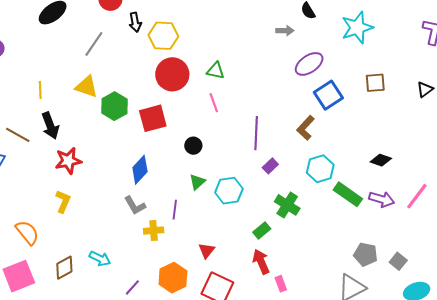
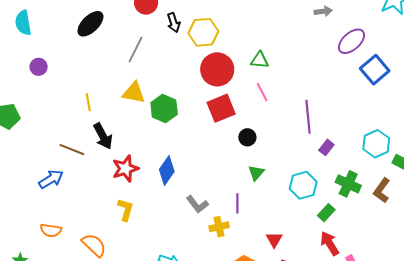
red square: (153, 118) -> (221, 108), moved
brown L-shape: (306, 128) -> (382, 190), moved
blue diamond: (140, 170) -> (167, 170), moved
cyan hexagon: (229, 191) -> (303, 185), moved

